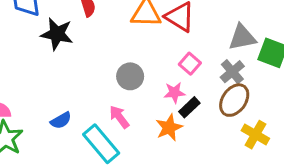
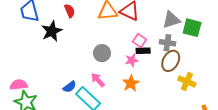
black star: (57, 34) -> (52, 31), turned -30
gray cross: (232, 72) -> (167, 43), turned -35
black rectangle: (189, 107) -> (143, 51), moved, turned 48
blue semicircle: (61, 120) -> (70, 87), moved

